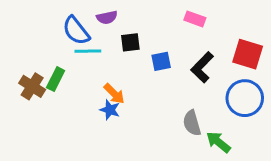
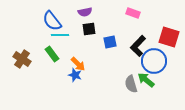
purple semicircle: (107, 17) -> (85, 12), moved
green rectangle: (56, 79) -> (52, 54), moved, turned -63
blue circle: (245, 98) -> (154, 61), moved
green arrow: (218, 142) -> (146, 80), moved

